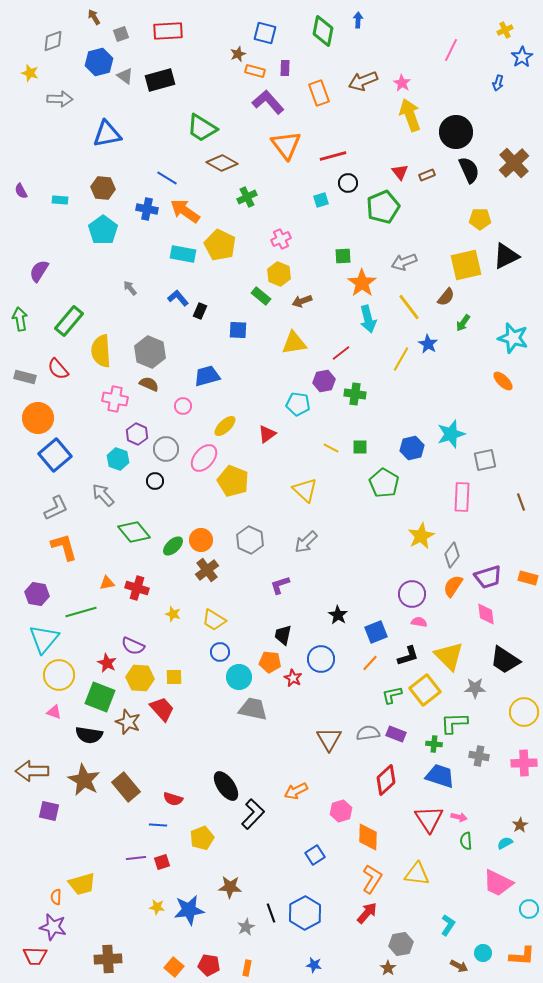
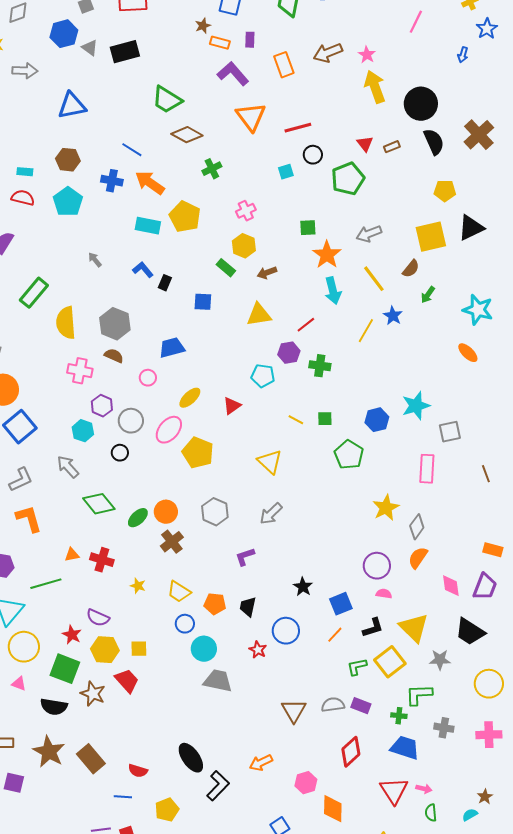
red semicircle: (58, 369) -> (23, 198), moved, turned 145
purple trapezoid: (488, 577) -> (485, 587), moved, turned -52
orange pentagon: (270, 662) -> (215, 604), moved

